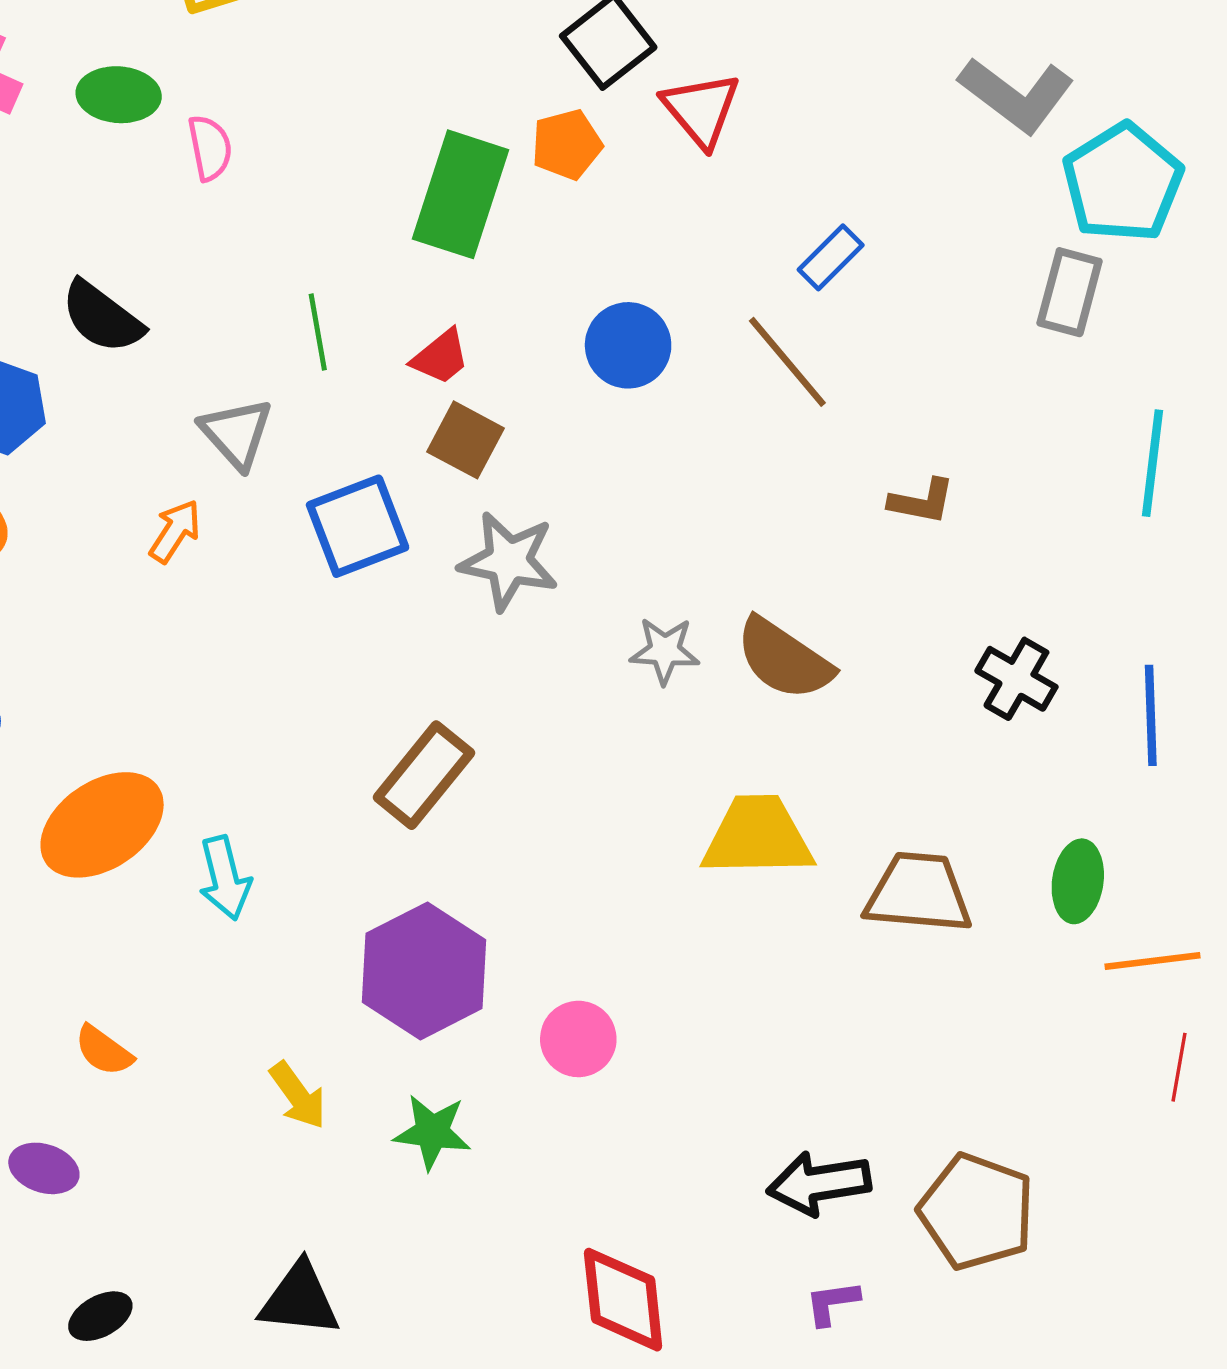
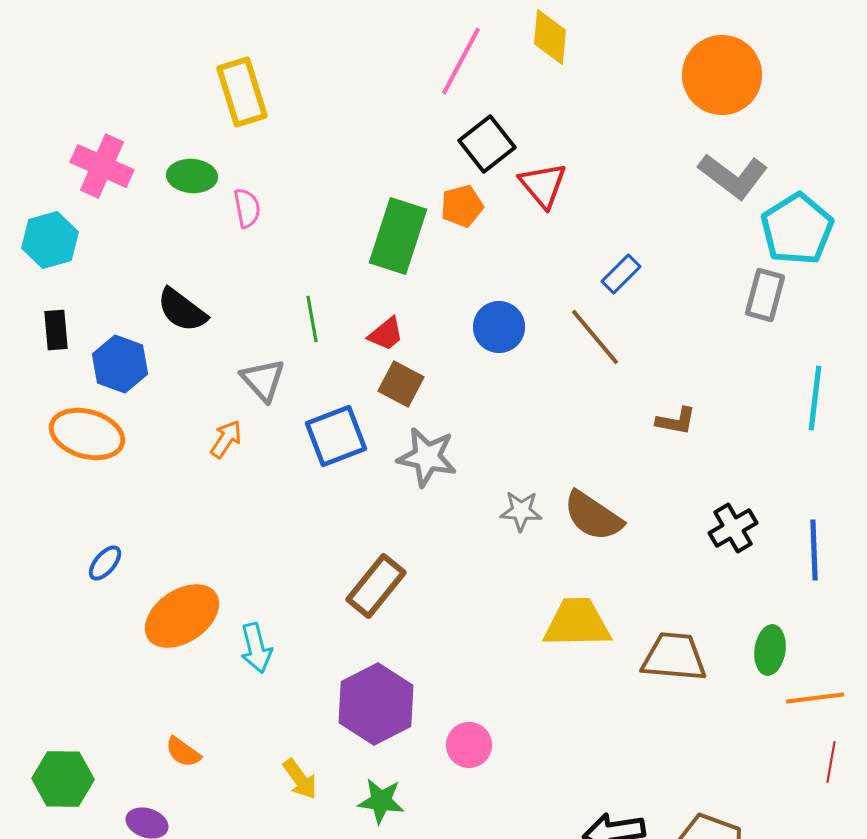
black cross: (1016, 679) -> (733, 528), turned 30

